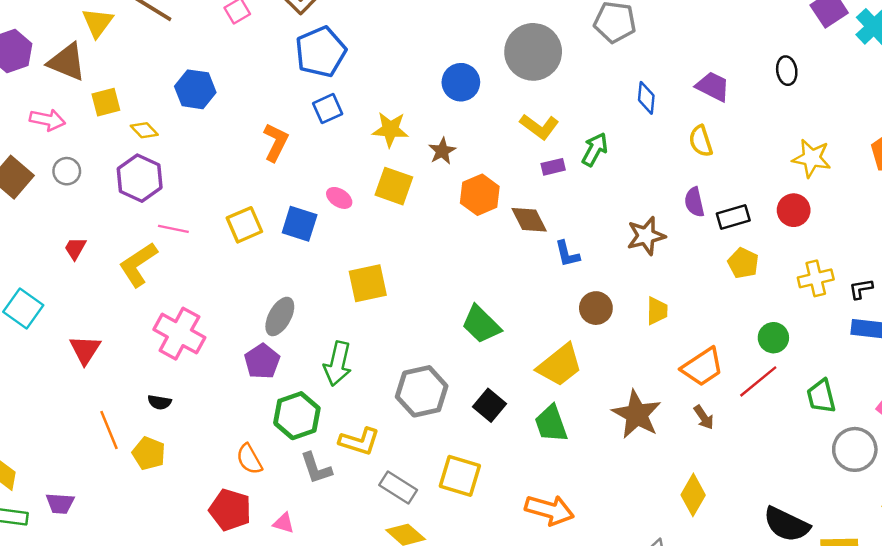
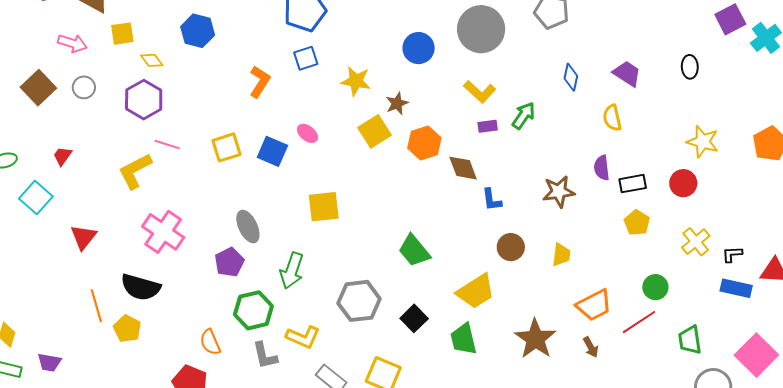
yellow square: (394, 186) -> (375, 131), moved, turned 32
red trapezoid: (75, 248) -> (62, 156), moved
yellow cross: (816, 278) -> (696, 242), turned -32
gray ellipse: (280, 316) -> (248, 227), turned -60
black semicircle: (159, 402) -> (141, 287), size x2.0

